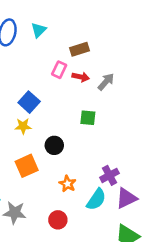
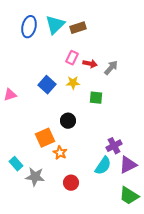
cyan triangle: (39, 30) -> (55, 25), size x1.5
brown rectangle: (80, 49) -> (78, 28), moved
yellow star: (23, 126) -> (73, 83), moved
orange star: (67, 184) -> (60, 153), moved

